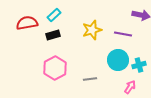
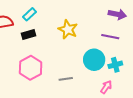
yellow star: (92, 30) -> (68, 29), turned -30
purple line: (123, 34) -> (110, 37), moved

